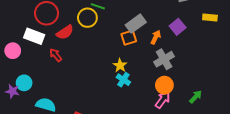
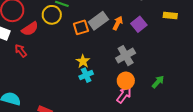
orange arrow: (156, 37) -> (118, 23), moved
orange square: (129, 38) -> (81, 27), moved
cyan cross: (123, 80) -> (86, 75), turned 32
green arrow: (196, 97) -> (158, 82), moved

